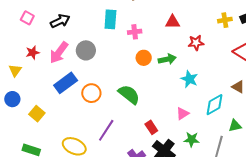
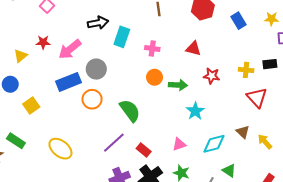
cyan rectangle: (110, 19) -> (122, 37), moved
yellow cross: (225, 20) -> (246, 70), moved
black arrow: (60, 21) -> (98, 23), moved
gray circle: (86, 50) -> (96, 69), moved
green triangle: (235, 126) -> (229, 171), turned 32
red rectangle: (151, 127) -> (144, 150), turned -32
purple line: (106, 130) -> (114, 143), moved

